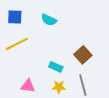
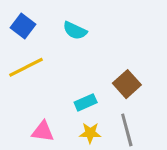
blue square: (15, 17) -> (23, 26), turned 35
cyan rectangle: (56, 67) -> (86, 102), turned -48

